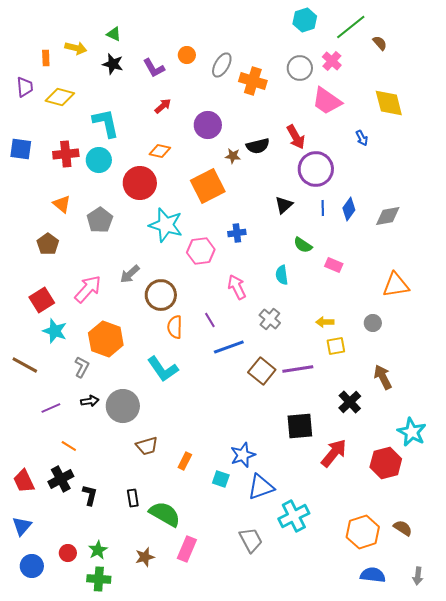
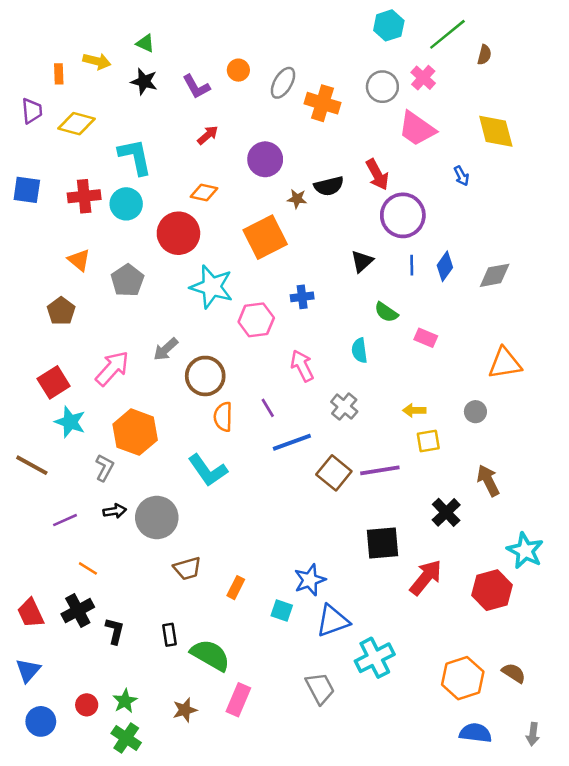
brown semicircle: (380, 43) -> (484, 55), turned 56
green cross: (99, 579) -> (126, 738), turned 30

